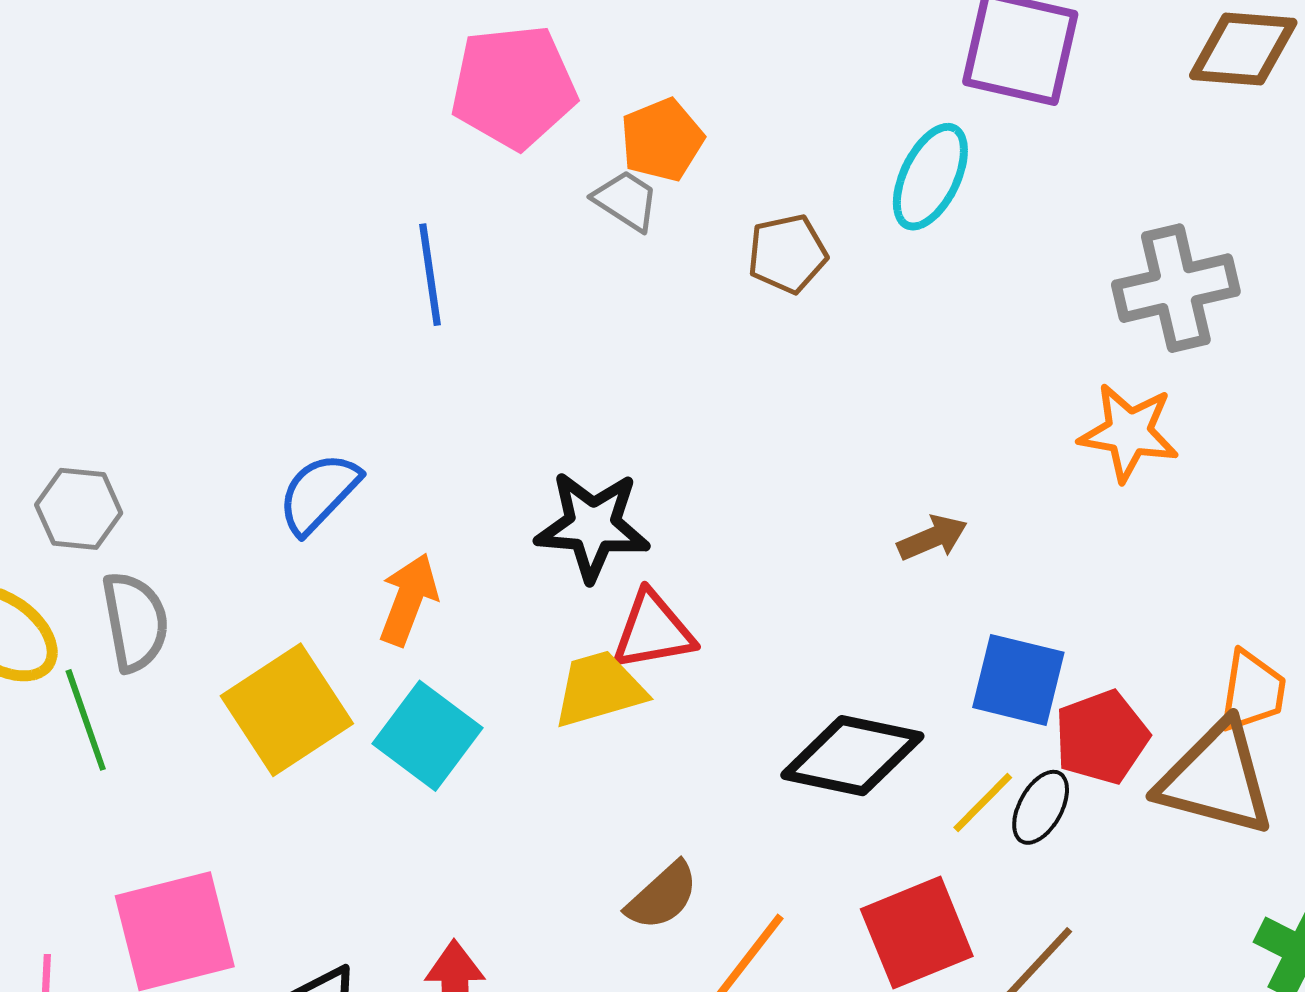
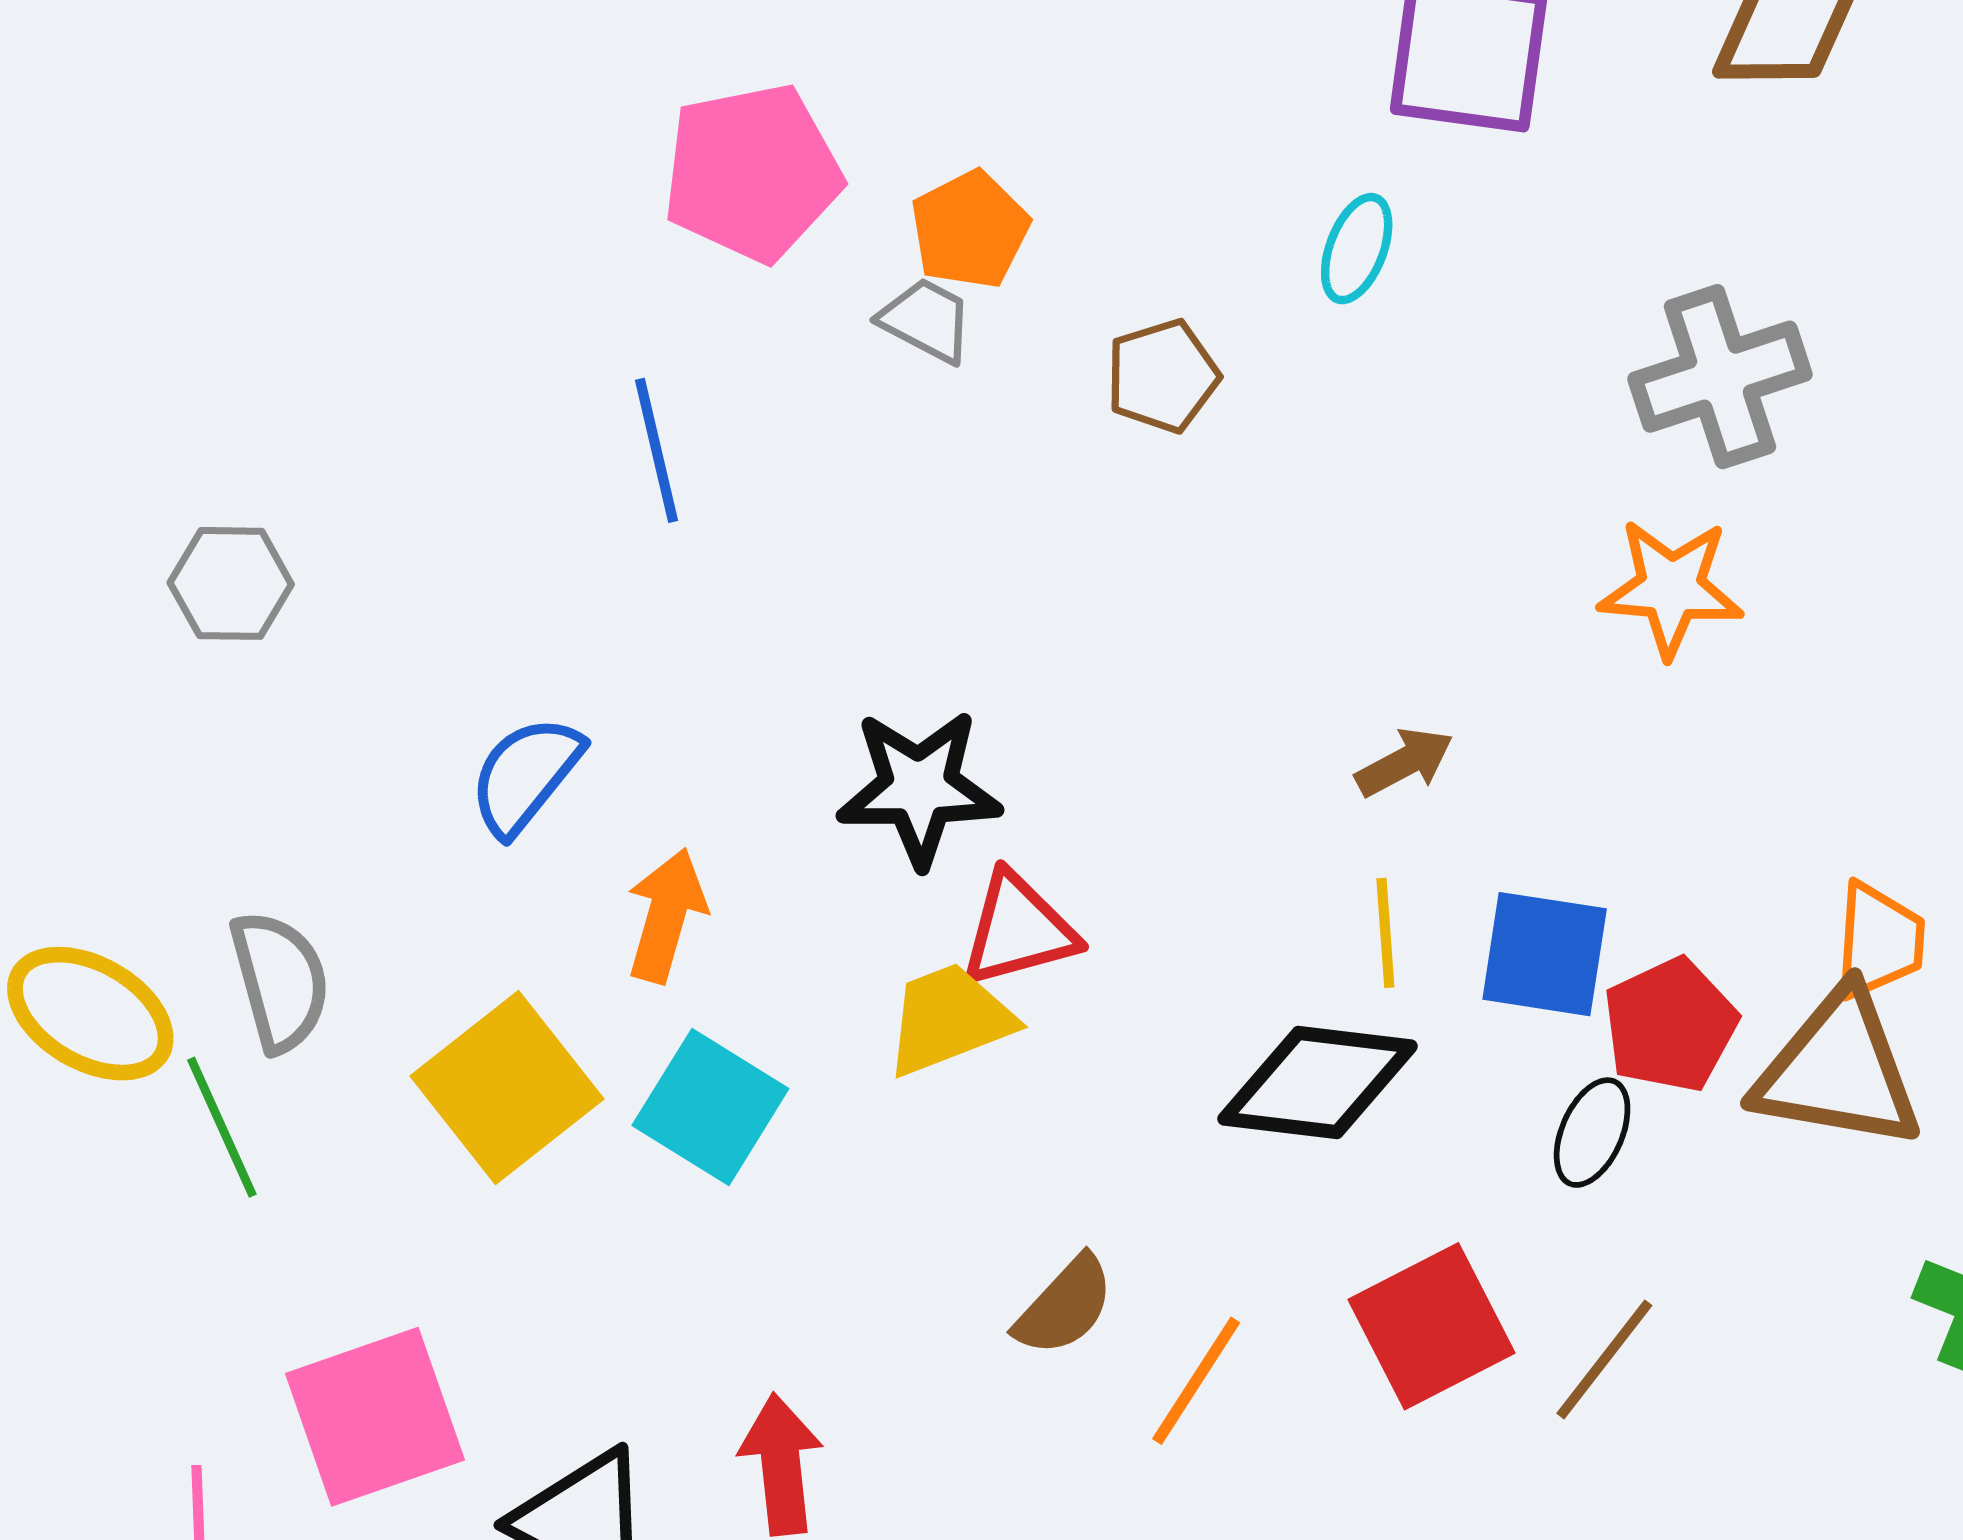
cyan ellipse: (930, 177) -> (1357, 249), size x0.7
gray hexagon: (79, 509) -> (231, 583), moved
yellow line: (983, 802) -> (1385, 933), moved, turned -44

